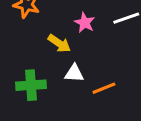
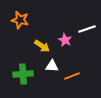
pink star: (85, 23) -> (65, 40), moved

